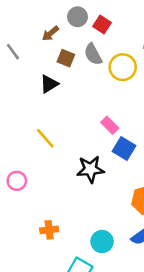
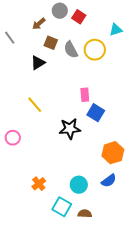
gray semicircle: (93, 54) -> (71, 50), moved
pink rectangle: (110, 125) -> (85, 95), turned 40
orange cross: (49, 230) -> (39, 184), moved, turned -32

